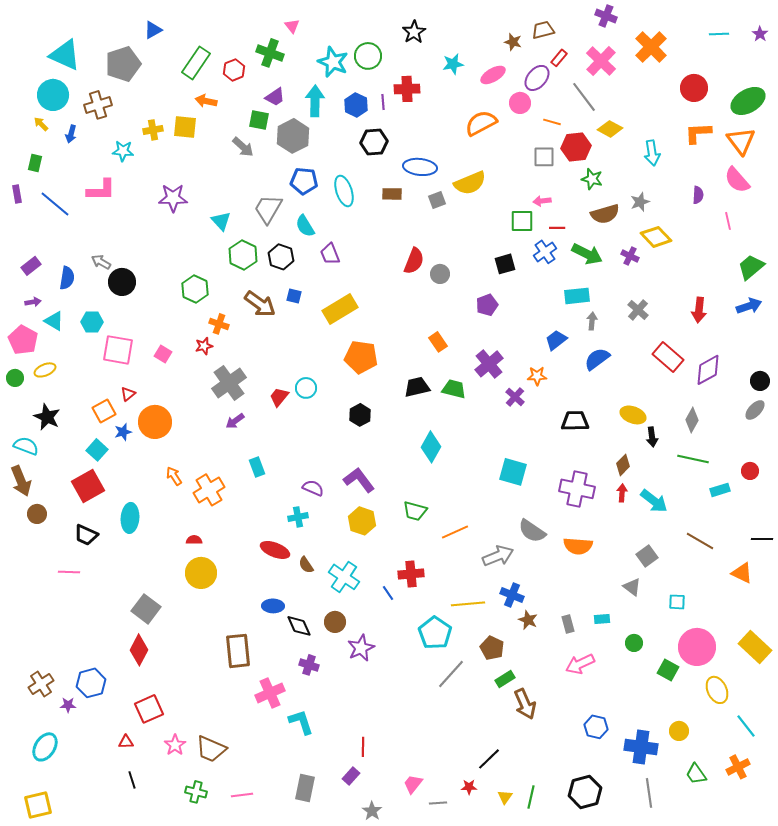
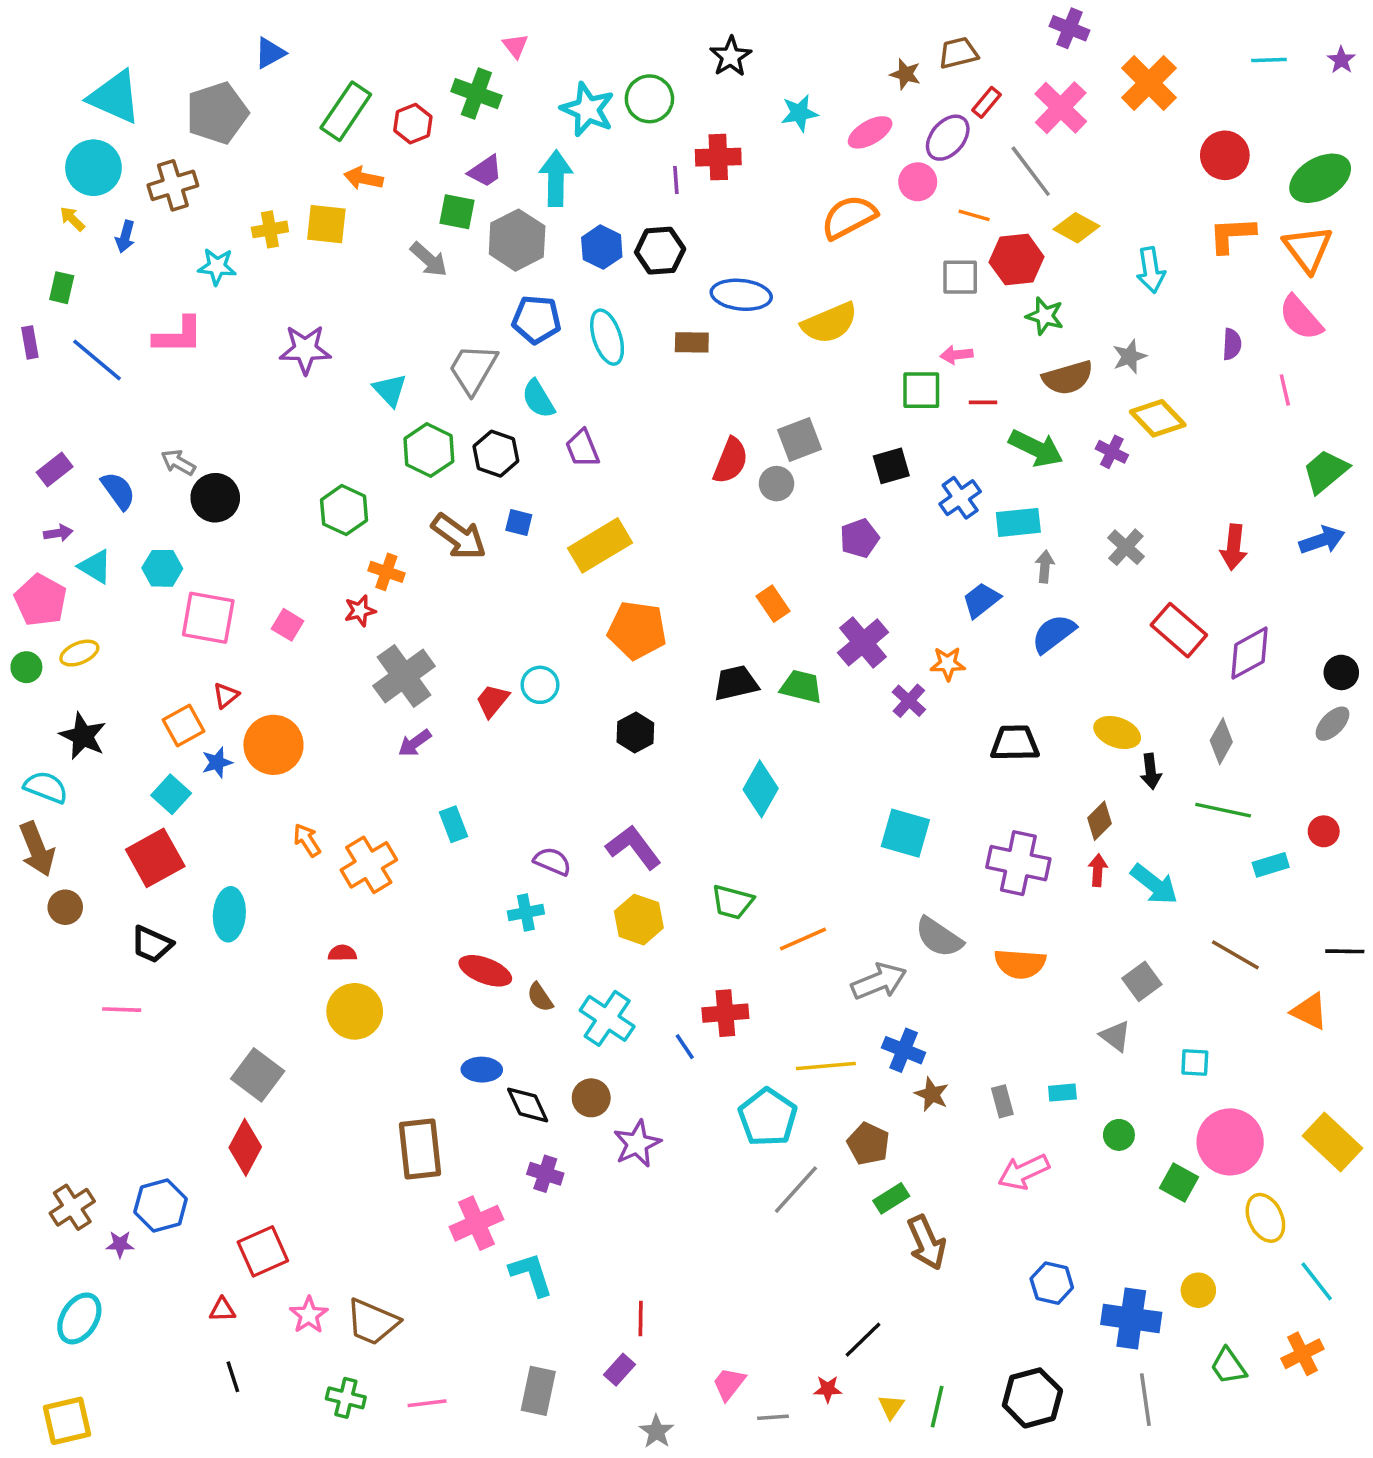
blue hexagon: (356, 105) -> (602, 247), moved
gray square: (437, 200) -> (799, 439), moved, size x1.4
blue cross: (545, 252) -> (960, 498), moved
blue semicircle: (67, 278) -> (118, 491), turned -45

